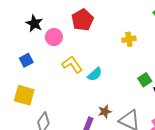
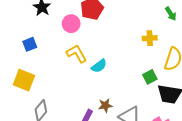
pink circle: (54, 37) -> (71, 24), moved
yellow cross: (129, 39) -> (150, 38), moved

